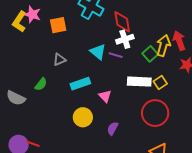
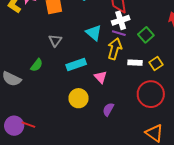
yellow arrow: (163, 46) -> (115, 49), moved
purple line: (116, 55) -> (119, 33), moved
gray triangle: (59, 60) -> (55, 40), turned -32
white rectangle: (139, 82) -> (135, 63), size x0.6

